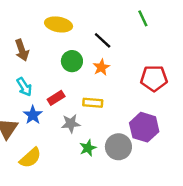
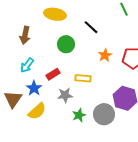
brown arrow: (22, 50) -> (25, 35), turned 30
orange star: (101, 67) -> (105, 55), moved
cyan arrow: (24, 87) -> (27, 65), turned 70
yellow semicircle: (30, 158) -> (37, 111), moved

